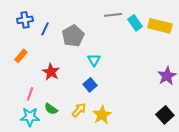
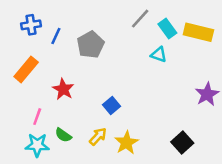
gray line: (113, 15) -> (140, 19), turned -42
orange rectangle: (21, 56) -> (26, 69), size x1.5
cyan triangle: (94, 60) -> (159, 55), moved, turned -40
black square: (165, 115) -> (182, 143), moved

